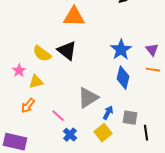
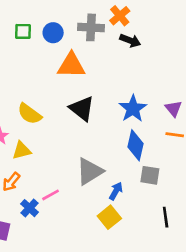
black triangle: (67, 51) -> (82, 109), moved
pink line: (58, 116) -> (50, 195), turned -72
gray square: (130, 118) -> (150, 175), moved
blue cross: (70, 135) -> (30, 208), moved

